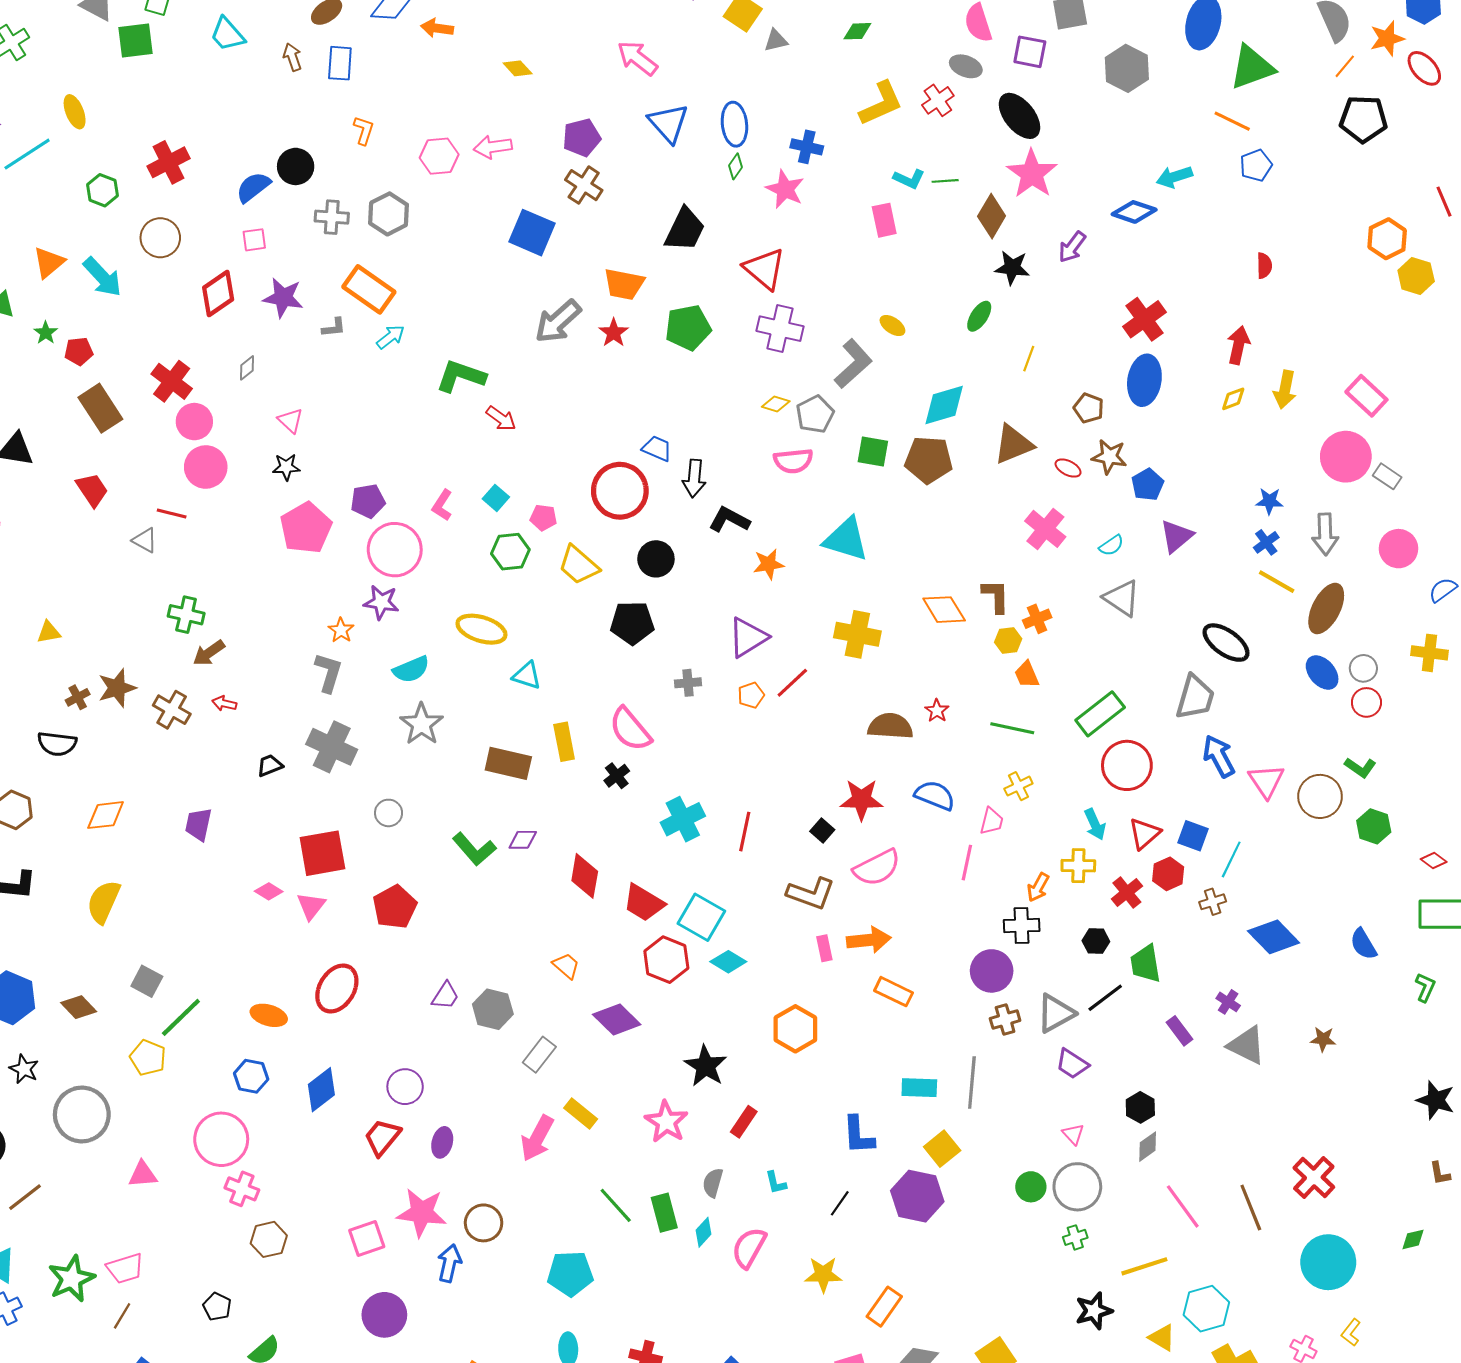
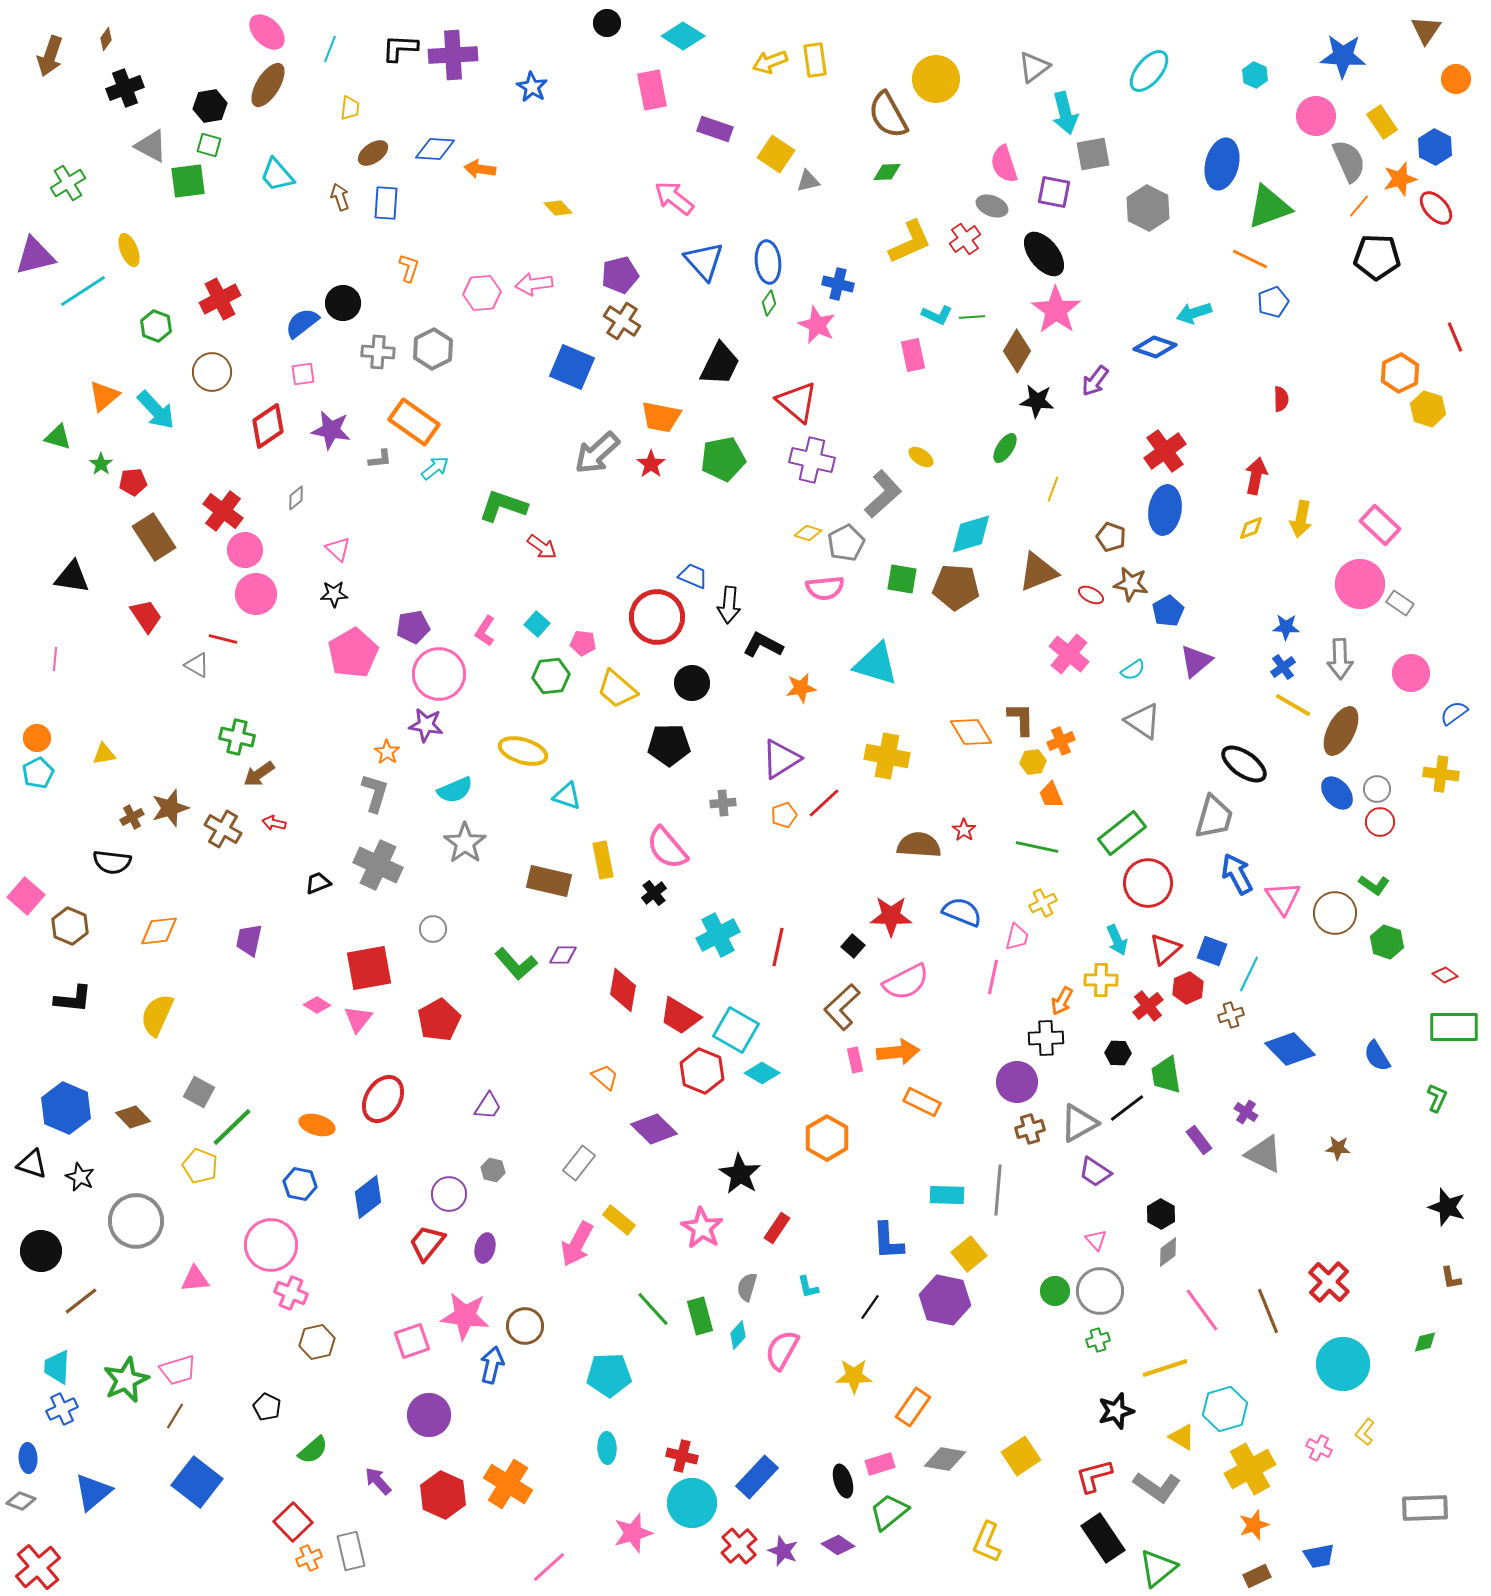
brown L-shape: (811, 894) -> (842, 1007), turned 117
gray hexagon: (493, 1009) -> (493, 1170), moved, size x0.6

